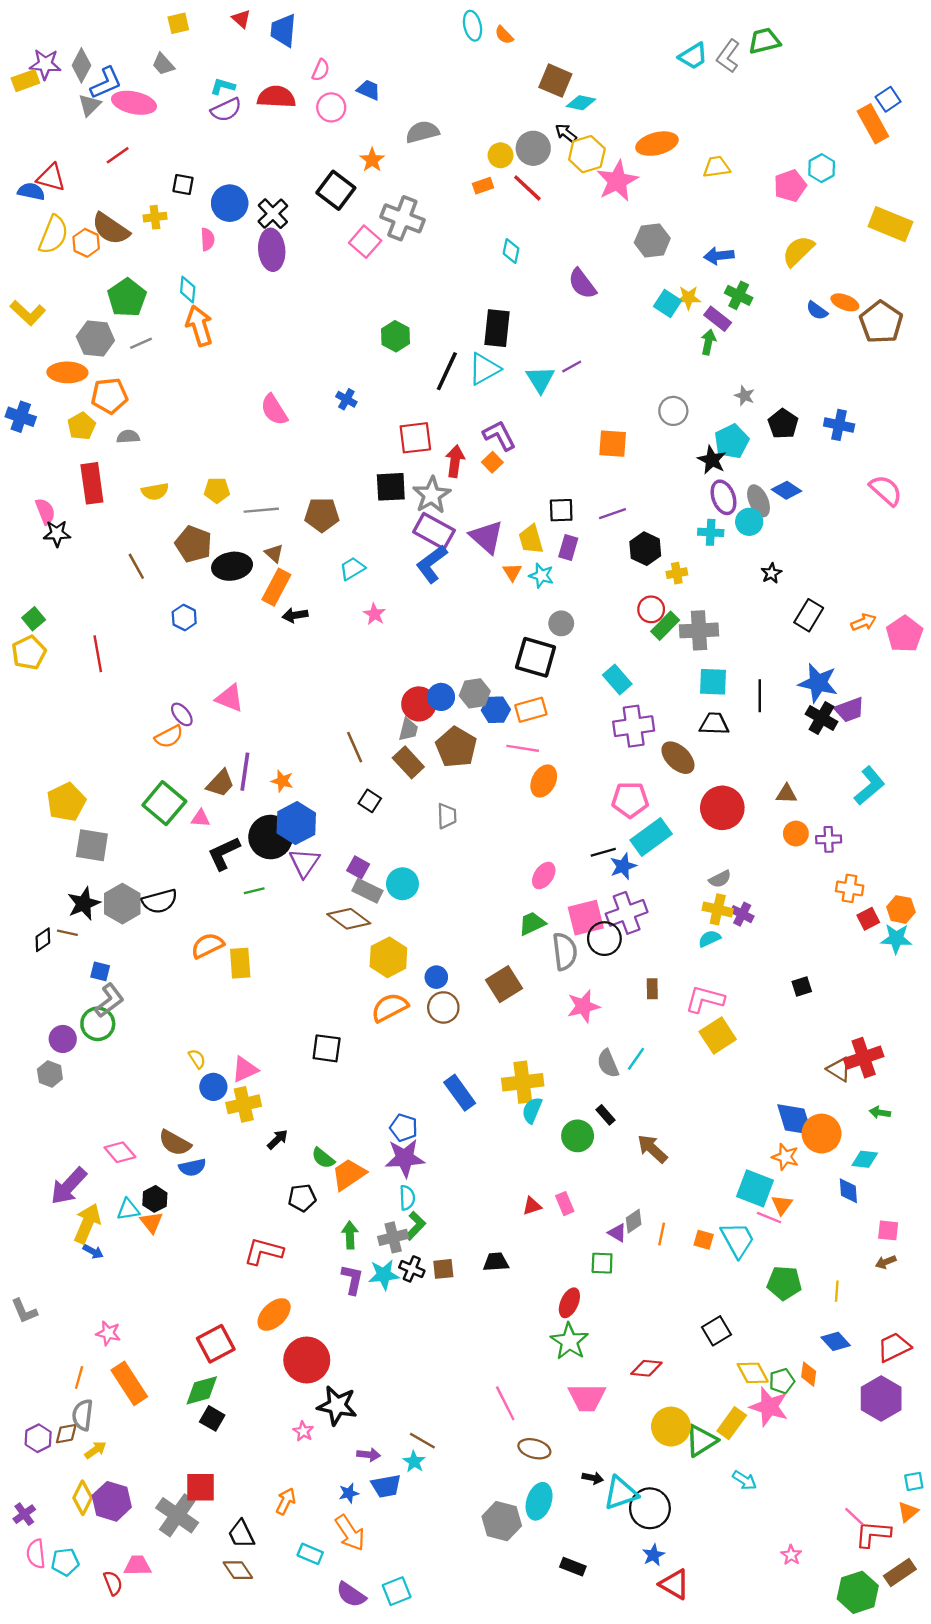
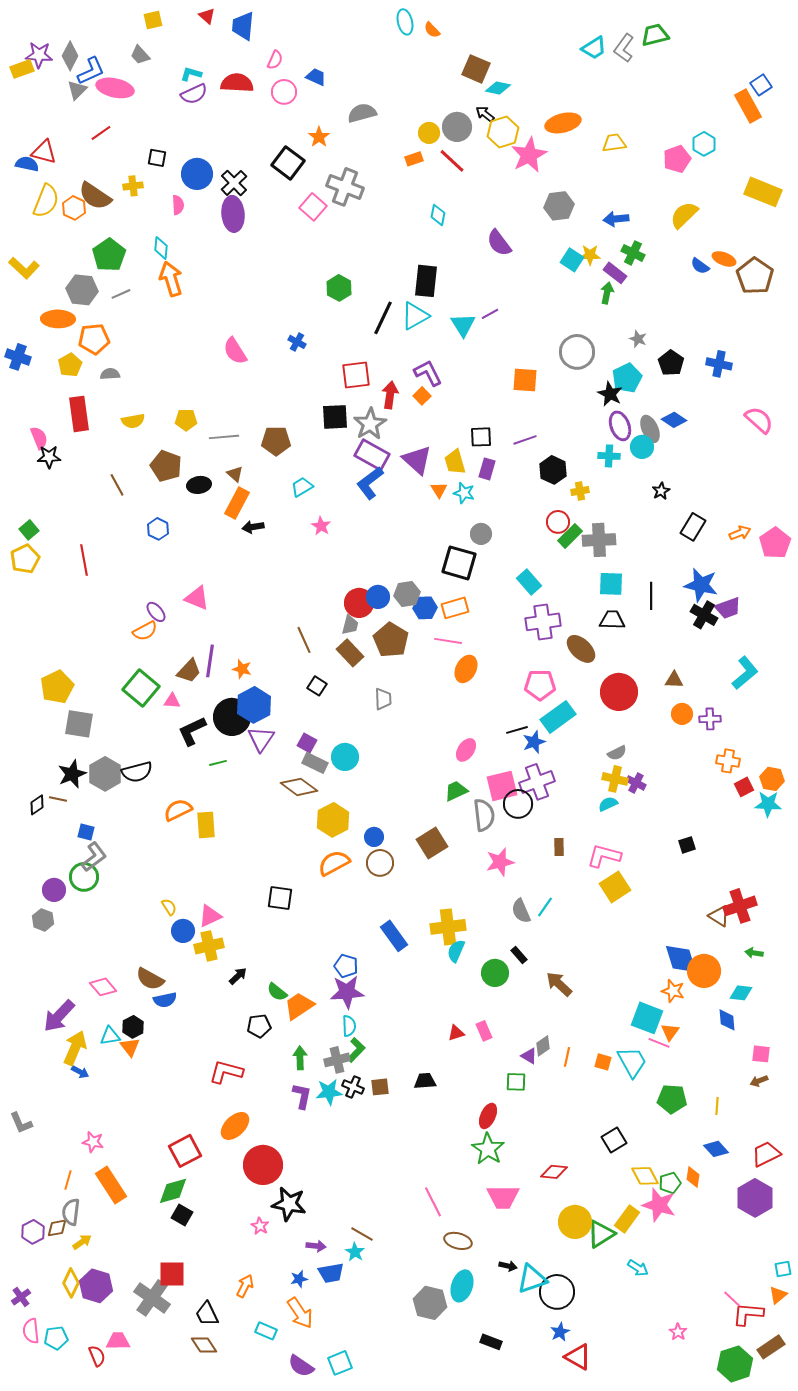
gray circle: (673, 411) -> (577, 352), size x1.4
black ellipse: (232, 566) -> (199, 485), size x0.7

